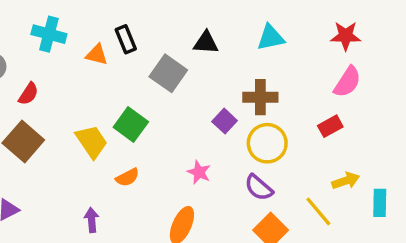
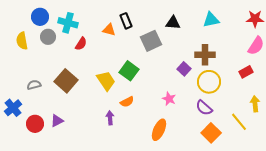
cyan cross: (49, 34) -> (68, 23), moved
gray square: (168, 73) -> (151, 41), turned 30
red semicircle: (28, 94) -> (81, 44), moved
yellow arrow: (346, 181) -> (255, 104), turned -77
purple arrow: (92, 220) -> (110, 118), moved

